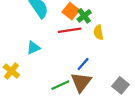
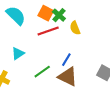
brown triangle: (81, 82) -> (68, 77), turned -30
green line: (60, 85) -> (42, 72), moved

